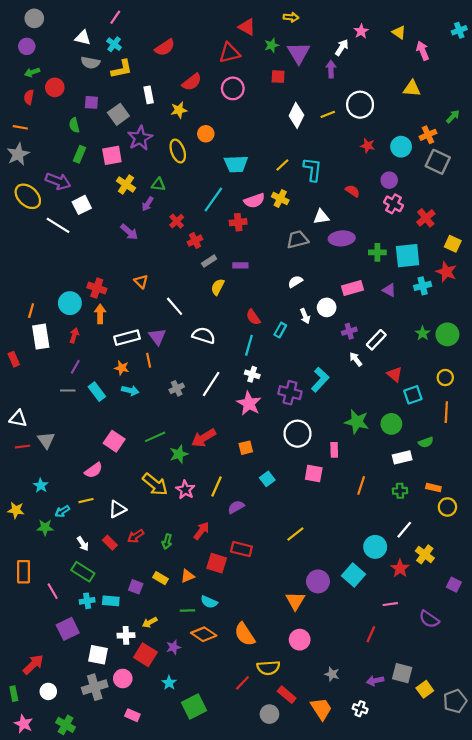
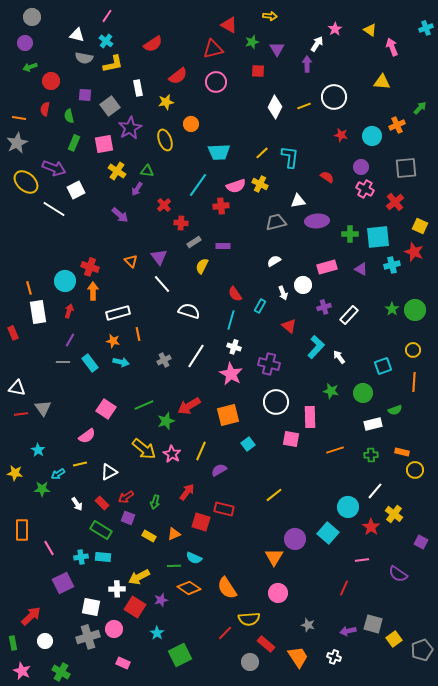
purple triangle: (299, 53) -> (277, 49), size x0.7
red semicircle: (29, 97) -> (45, 109), moved
gray square: (438, 162) -> (406, 168), moved, turned -30
red cross: (195, 241) -> (181, 223), turned 32
orange line: (31, 311) -> (29, 288), turned -32
purple triangle: (157, 337) -> (159, 257), moved
white arrow: (356, 359) -> (339, 357), moved
red triangle: (395, 374) -> (289, 326), moved
cyan L-shape: (320, 380) -> (316, 347), moved
green star: (357, 422) -> (331, 391), size x0.7
orange square: (246, 448) -> (228, 415), size x1.6
pink rectangle: (334, 450) -> (310, 417), size x1.5
orange line: (361, 485) -> (335, 450), turned 54
green rectangle: (83, 572) -> (101, 530), moved
purple square: (136, 587) -> (128, 518), moved
yellow arrow: (150, 622) -> (139, 577), size x1.5

